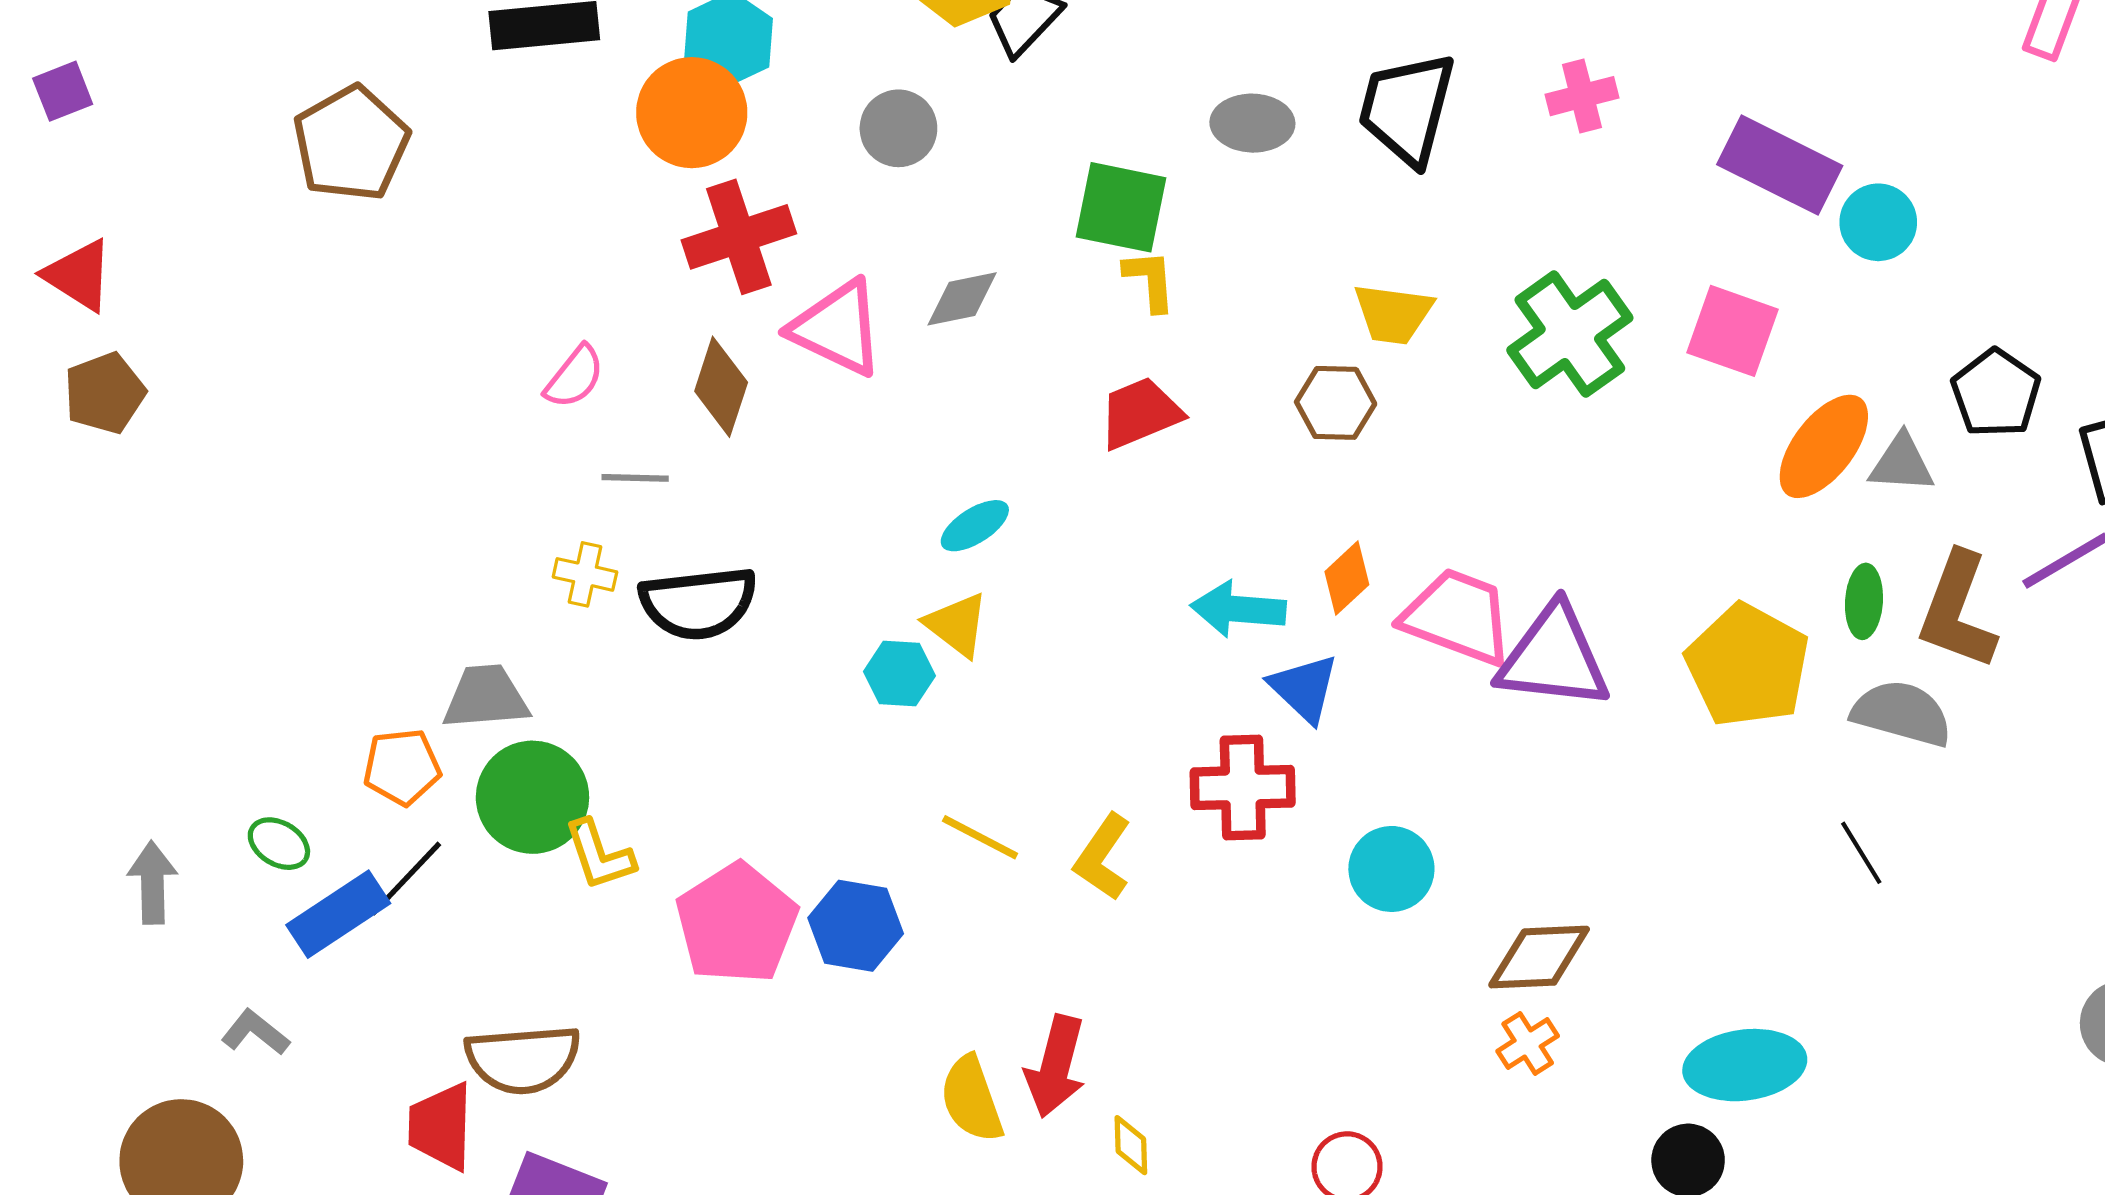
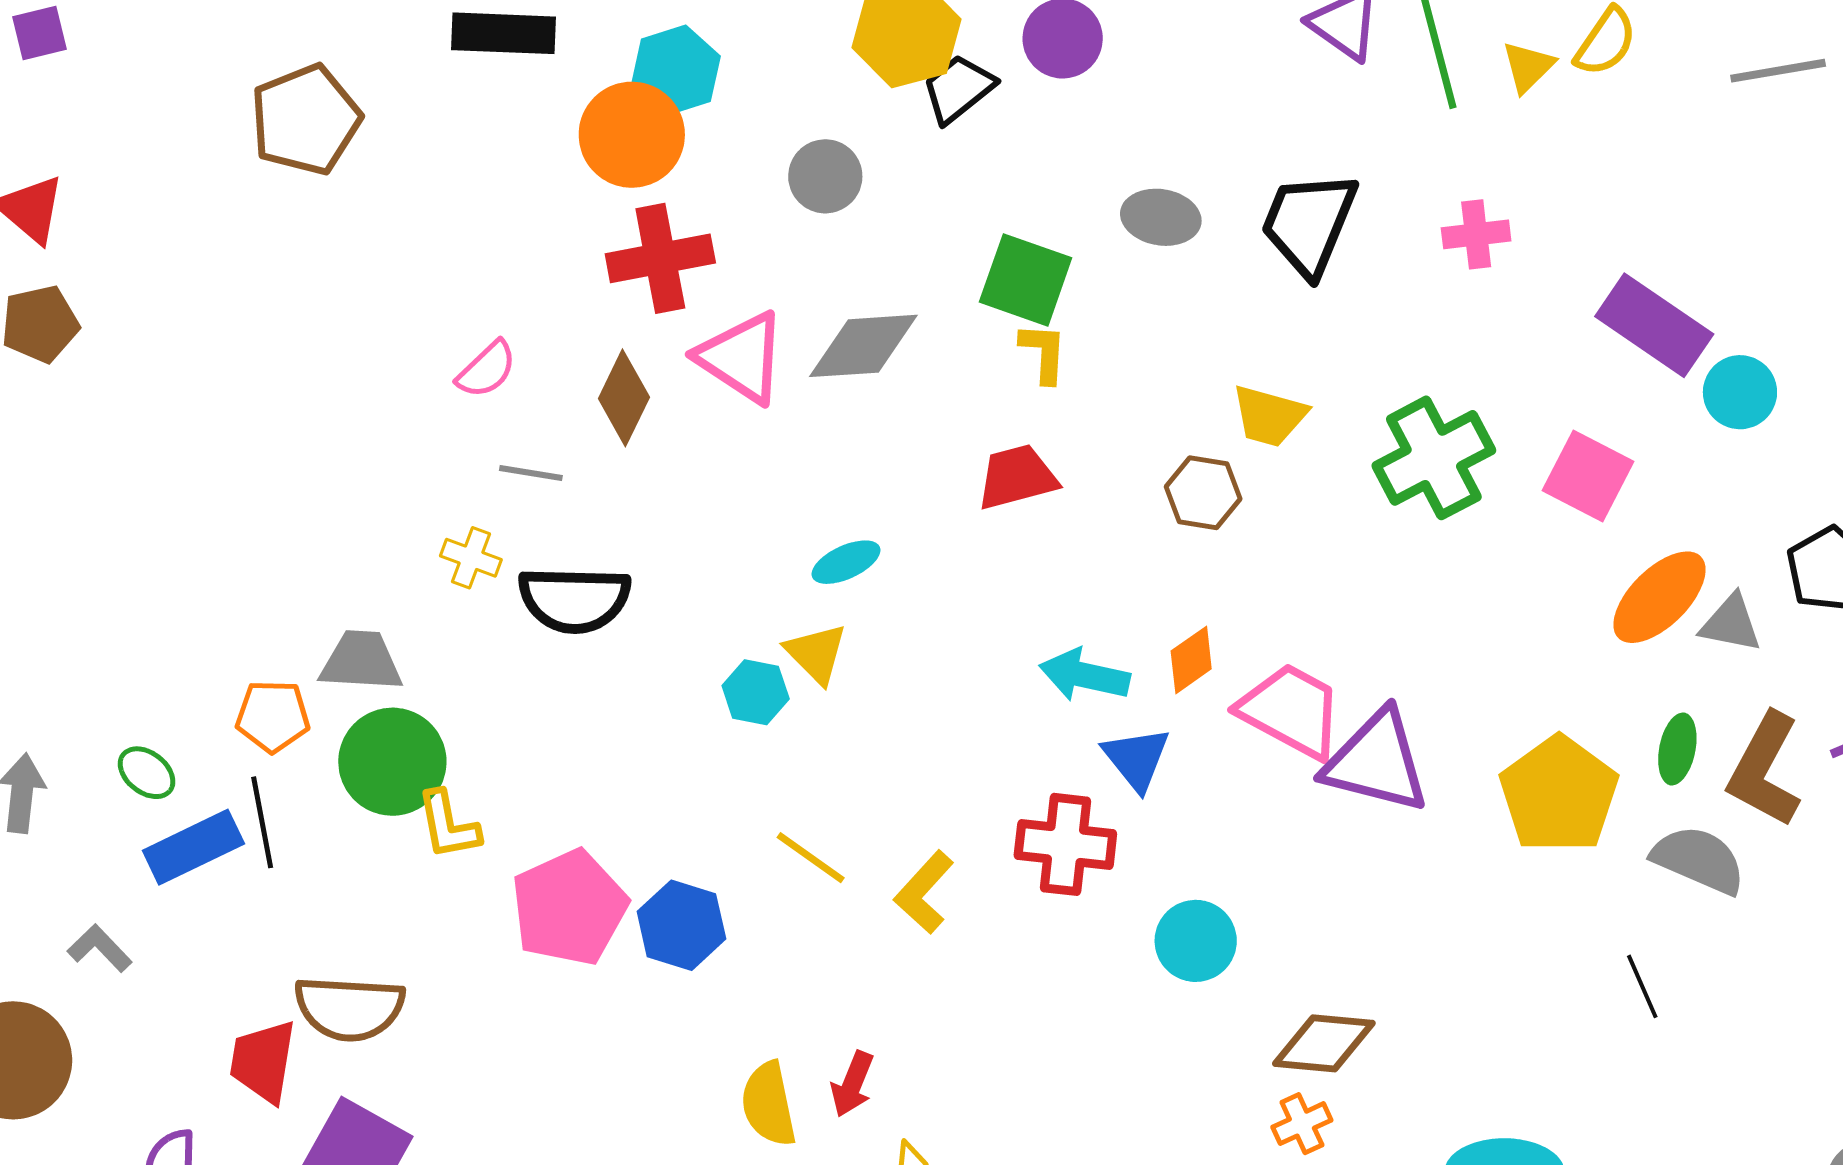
gray diamond: (962, 299) -> (863, 346), size x1.5
black line: (406, 879) -> (262, 822), turned -62
red arrow: (1056, 1066) -> (852, 1084), size x0.7

